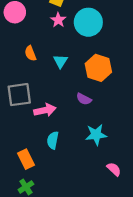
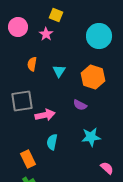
pink star: (58, 20) -> (46, 34), moved
cyan circle: (88, 22) -> (99, 36), moved
orange semicircle: (30, 53) -> (32, 64), turned 32

